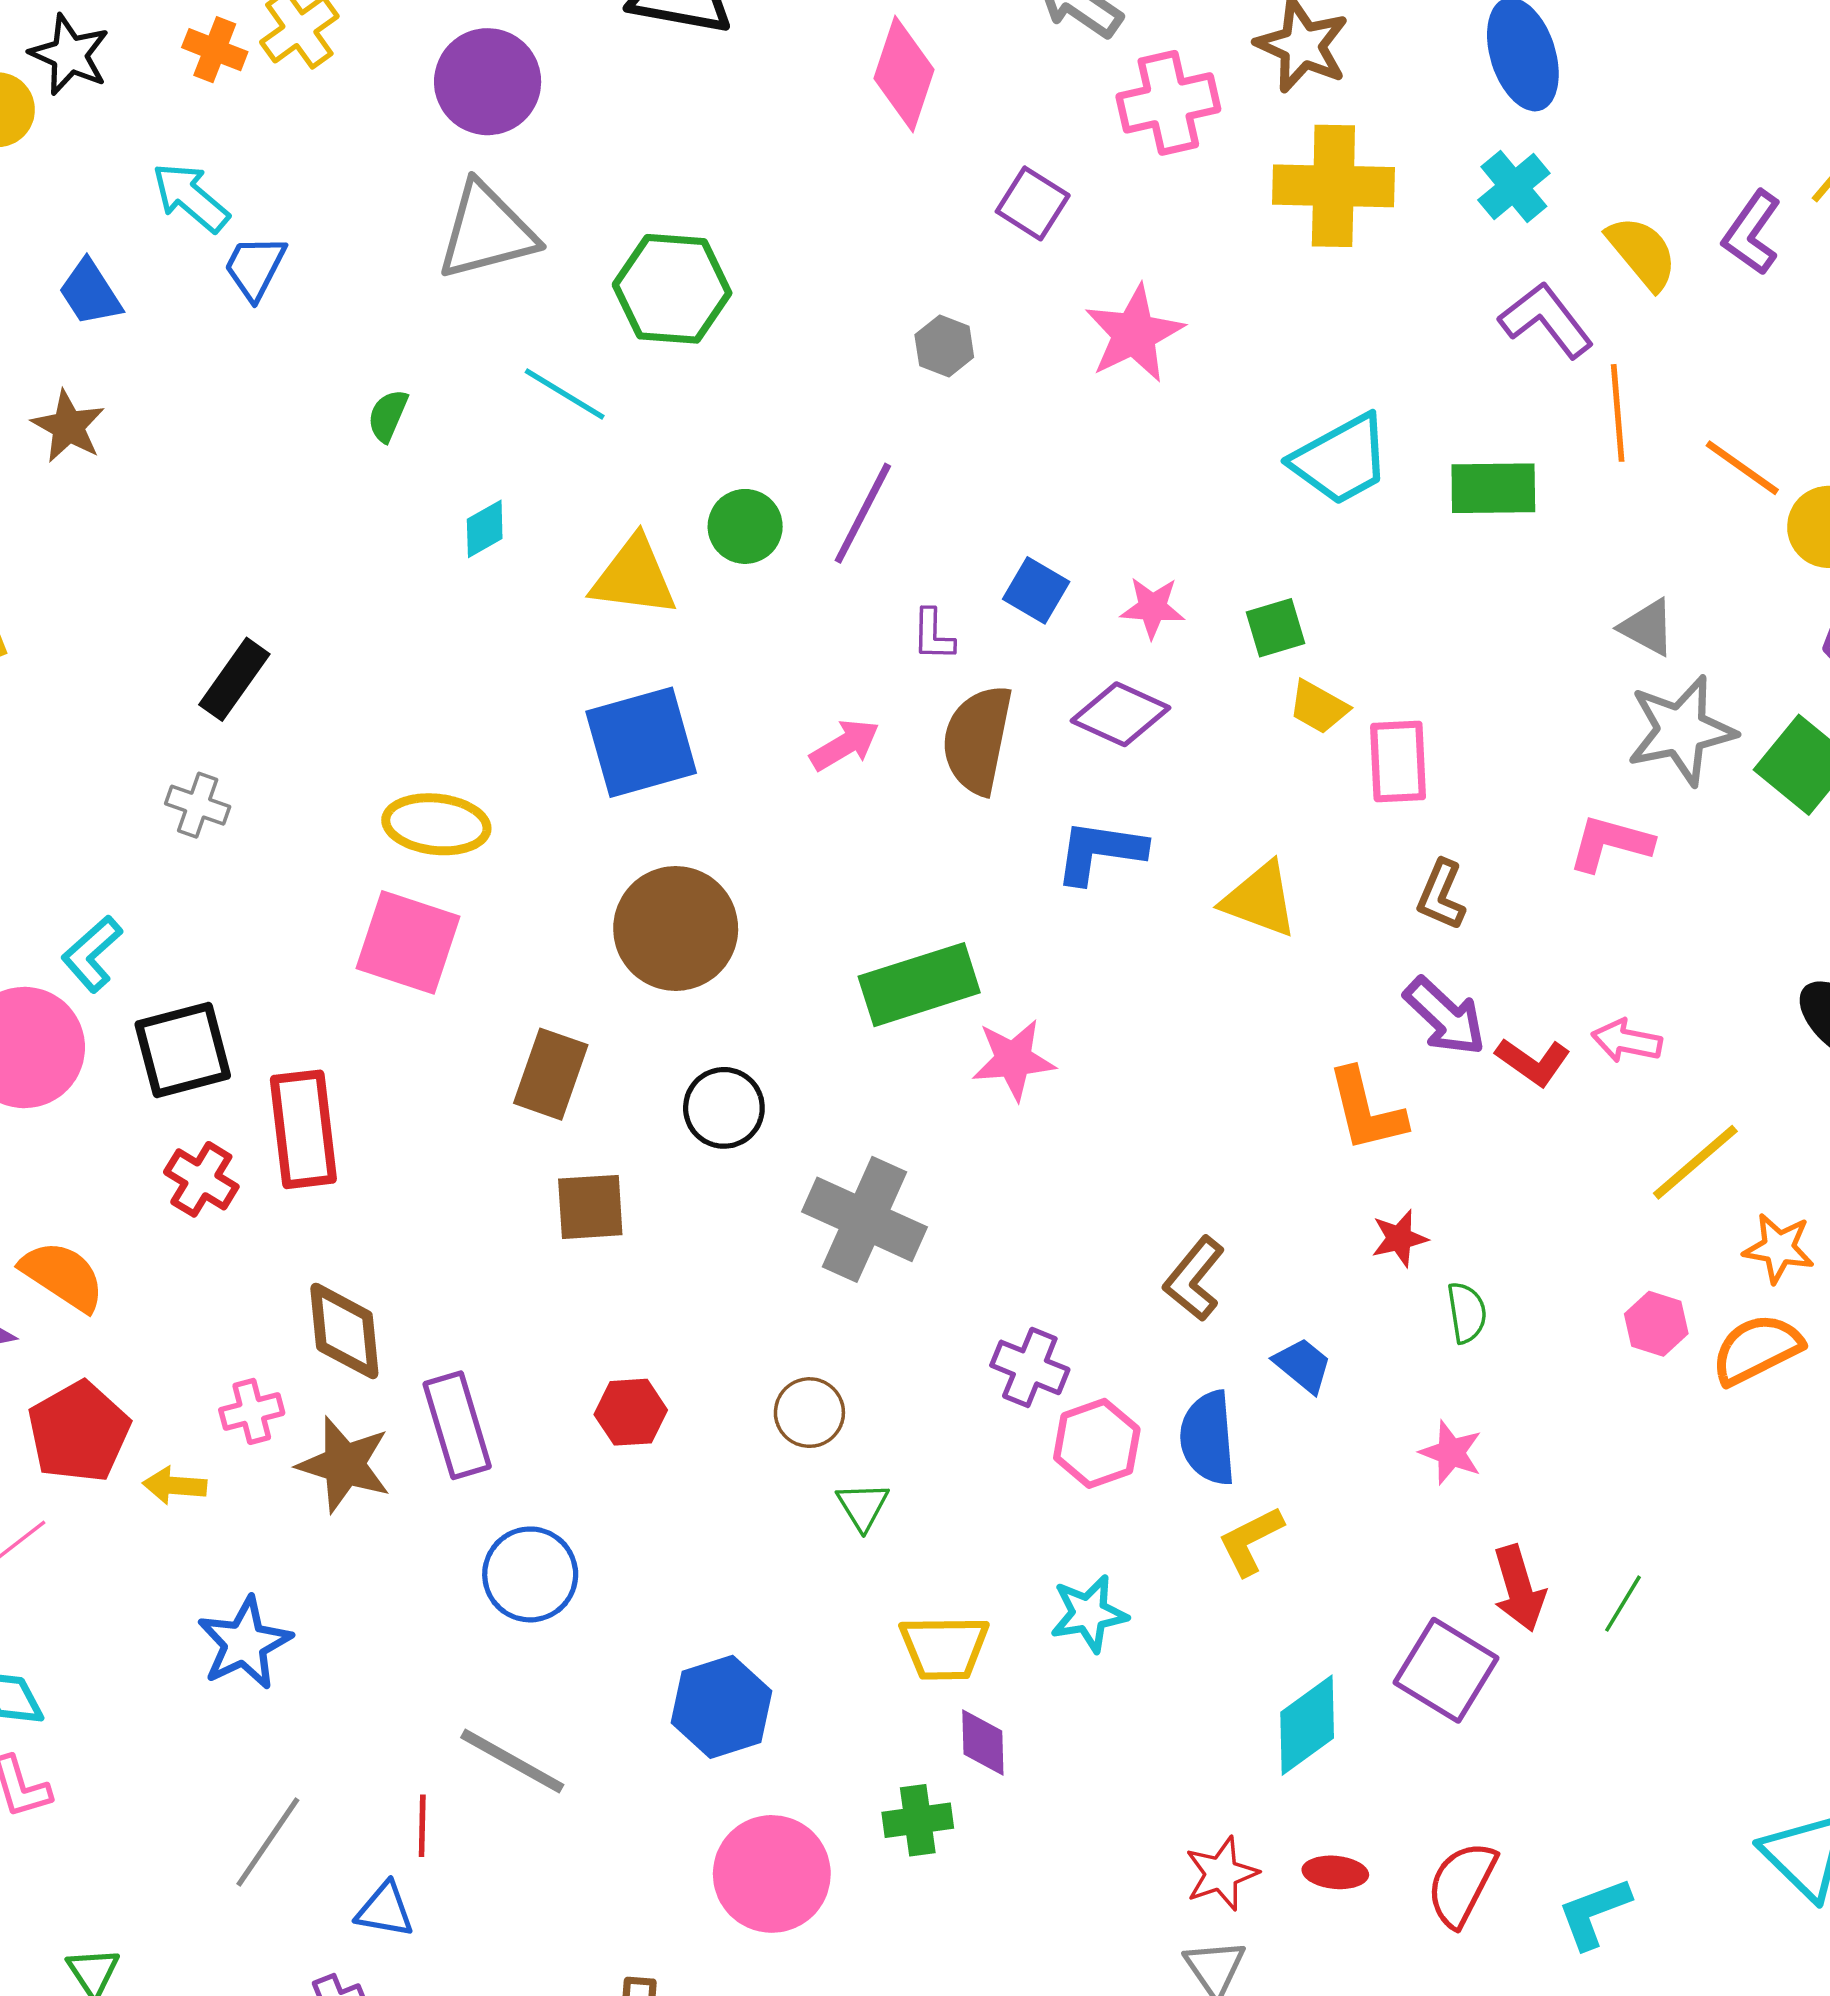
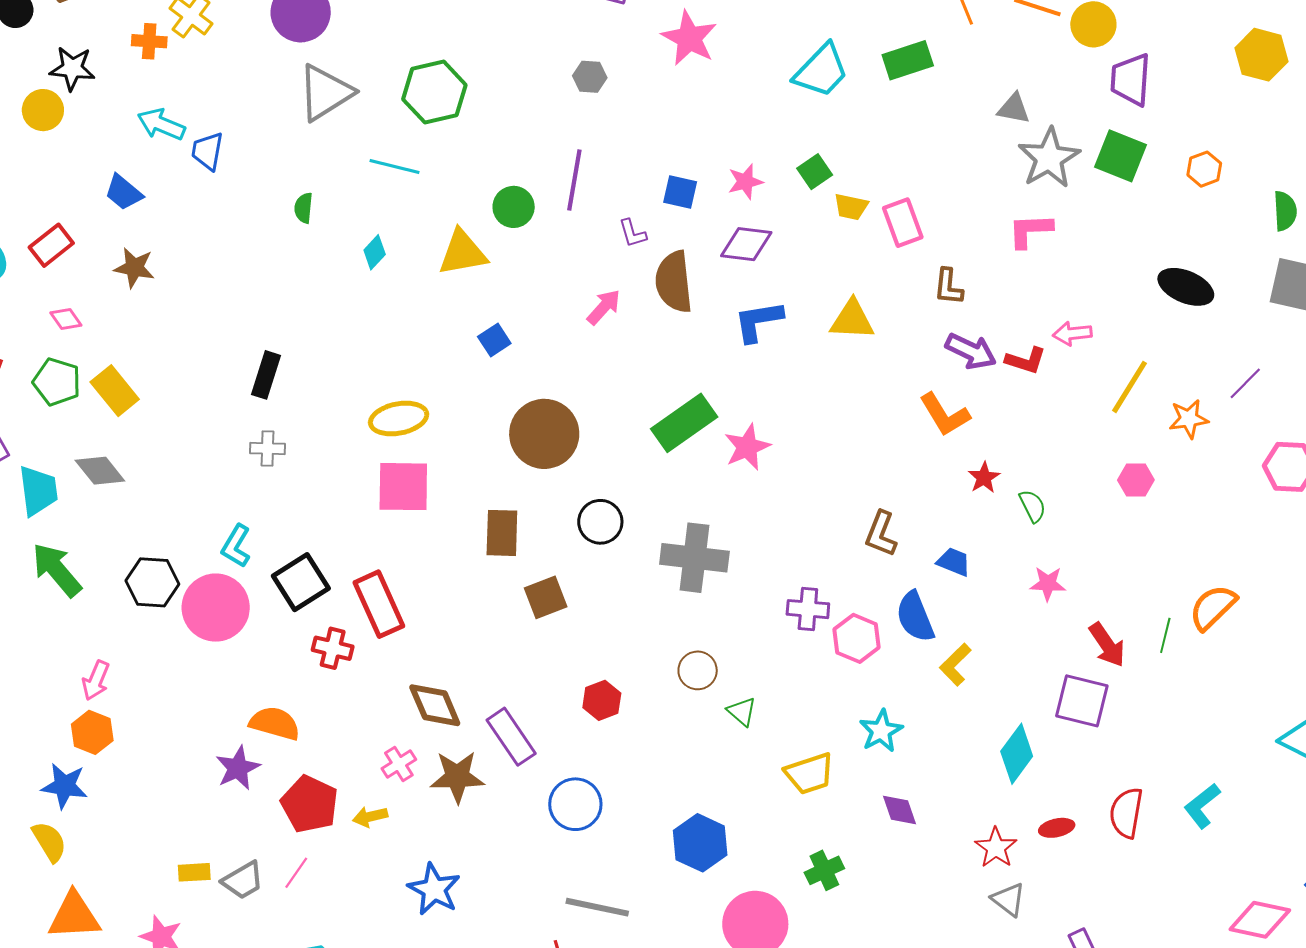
blue square: (641, 742) -> (494, 340), size x0.5
orange semicircle: (1757, 1349) -> (1213, 607), moved
purple diamond: (983, 1742) -> (900, 810), moved

